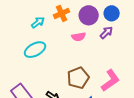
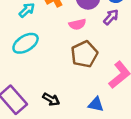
brown pentagon: (78, 78) -> (84, 54), moved

